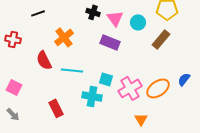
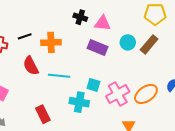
black line: (38, 13) -> (25, 36), moved
pink triangle: (115, 18) -> (103, 23), turned -48
cyan circle: (138, 22) -> (128, 42), moved
orange cross: (64, 37) -> (51, 42), turned 36

